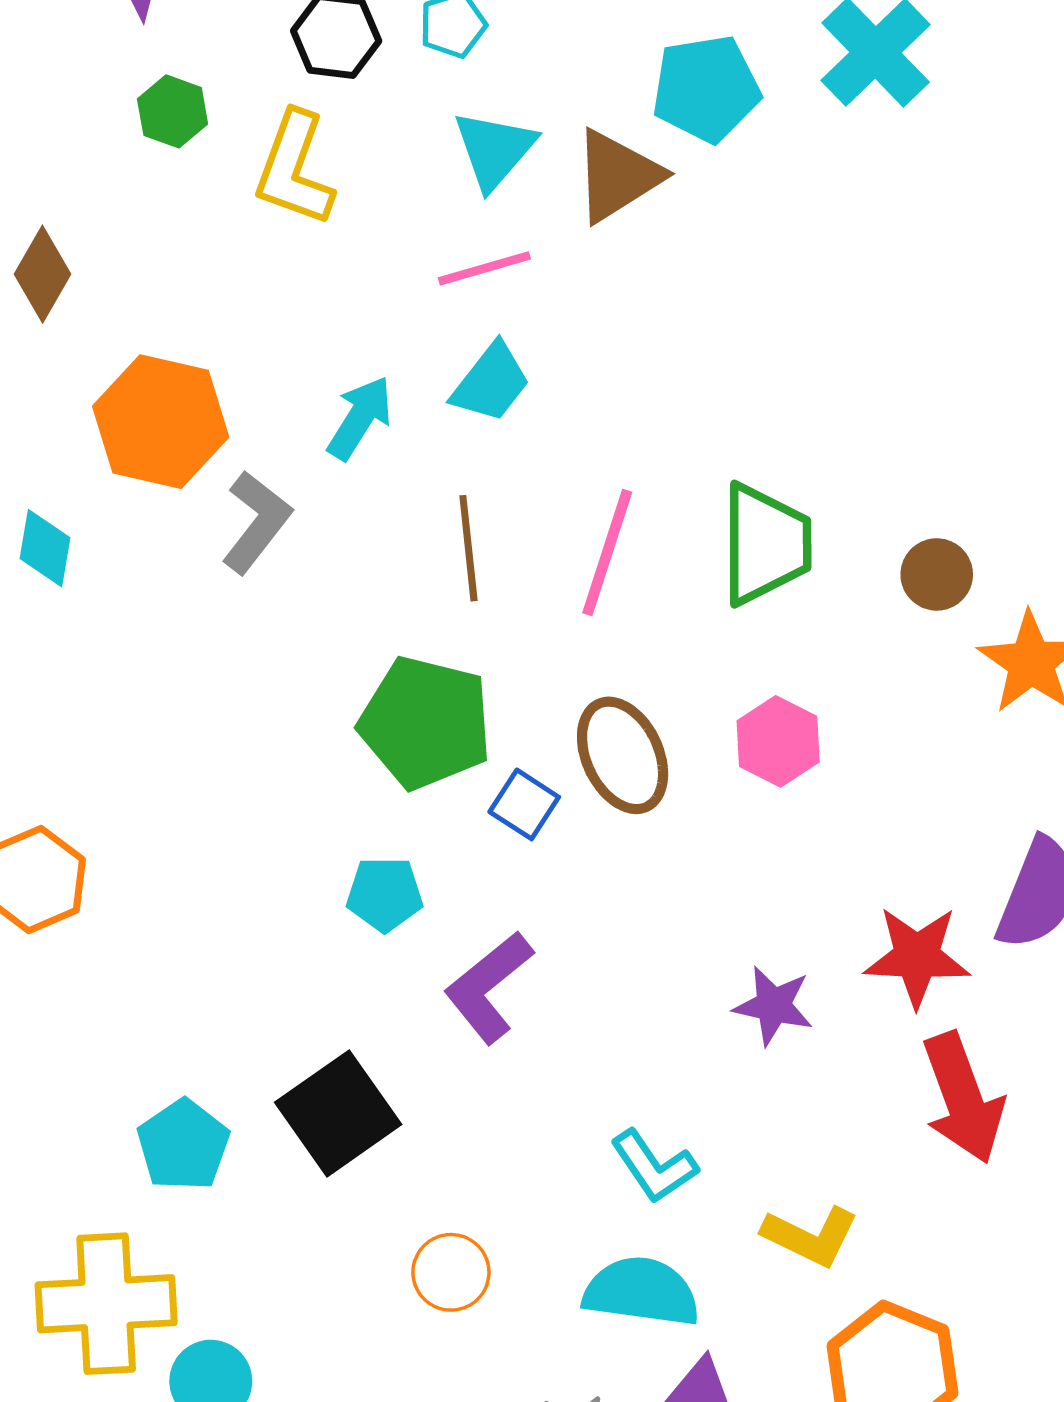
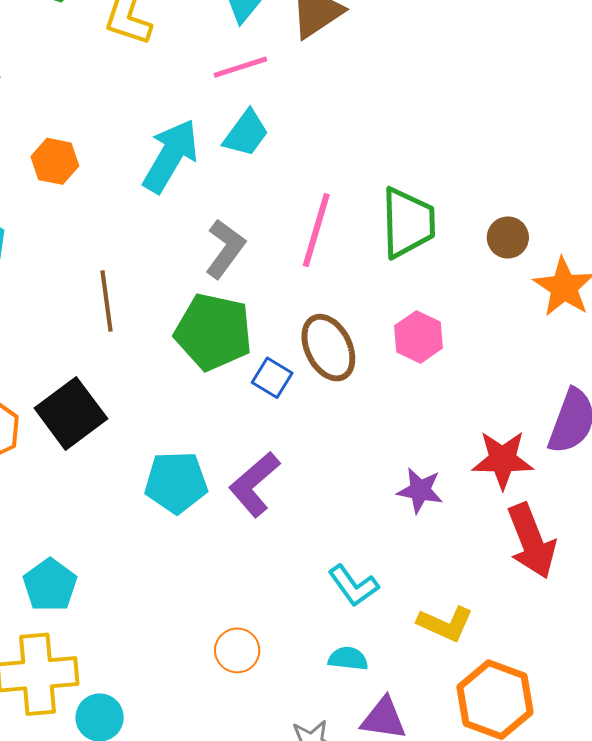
cyan arrow: (360, 418) -> (170, 156), size x1.5
orange hexagon: (161, 422) -> (55, 161), size x0.6
gray L-shape: (256, 522) -> (225, 249), moved
brown line: (468, 548) -> (107, 301), moved
cyan pentagon: (385, 894) -> (176, 482), moved, size x1.4
black square: (338, 1113) -> (71, 413), moved
cyan pentagon: (183, 1145) -> (50, 585), moved
cyan semicircle: (641, 1292) -> (348, 659), size x0.6

